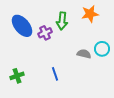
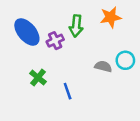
green cross: (17, 76) -> (38, 78), moved, turned -32

